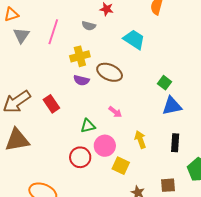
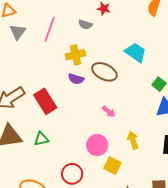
cyan trapezoid: (134, 39) -> (136, 52), moved
red rectangle: (51, 104) -> (45, 101), size x1.4
green triangle: (88, 126) -> (41, 139), moved
red circle: (80, 157) -> (72, 174), moved

